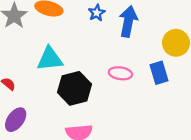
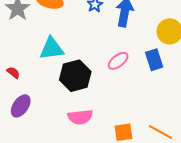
pink ellipse: (120, 73) -> (118, 61), turned -45

